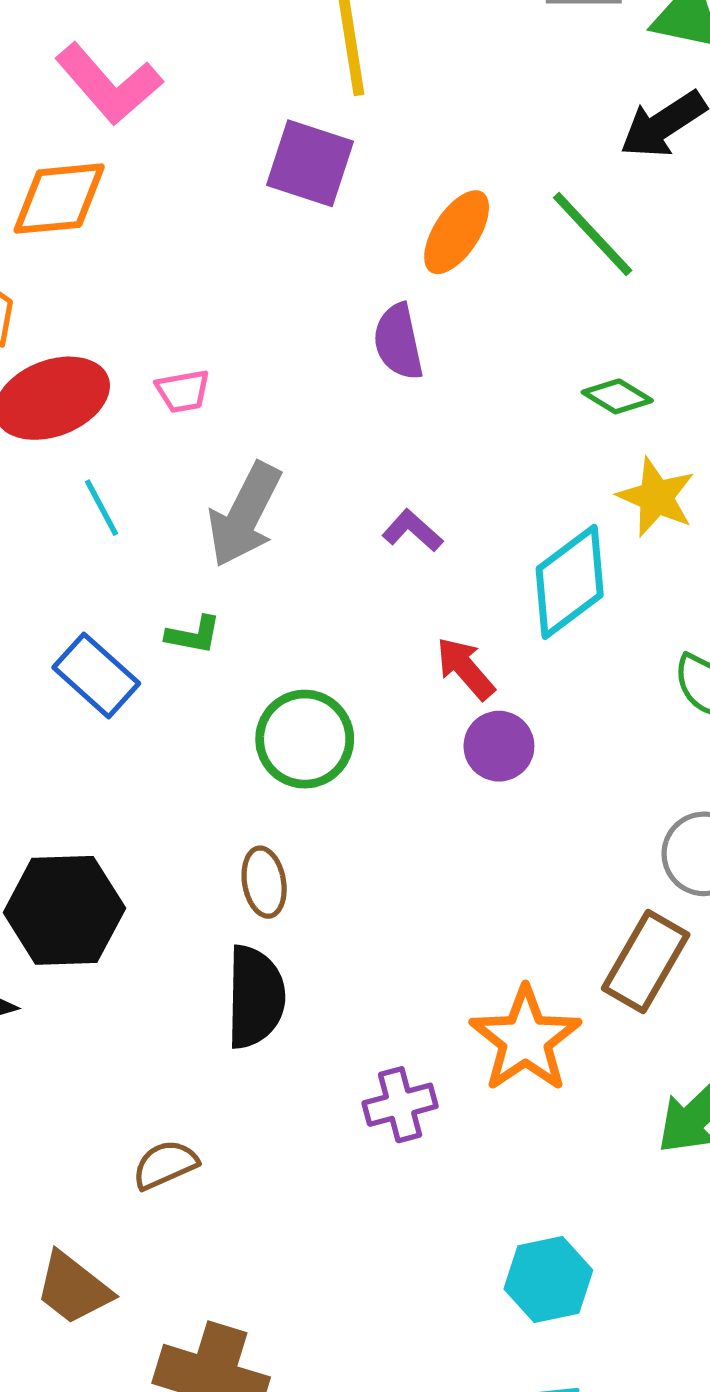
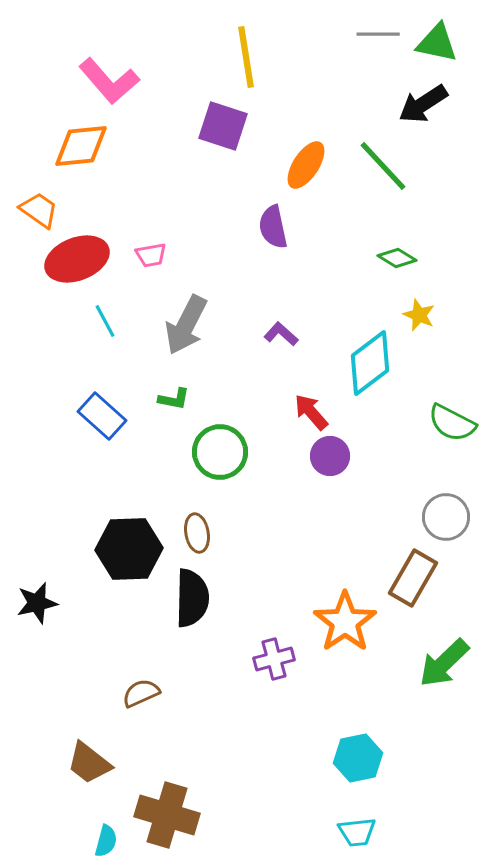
yellow star: (656, 497) -> (419, 315), size x0.7
green L-shape: (193, 635) -> (174, 399), moved
black hexagon: (64, 910) -> (129, 549), moved

